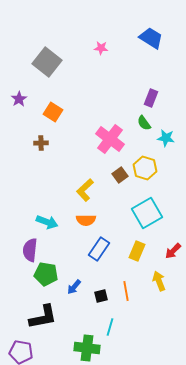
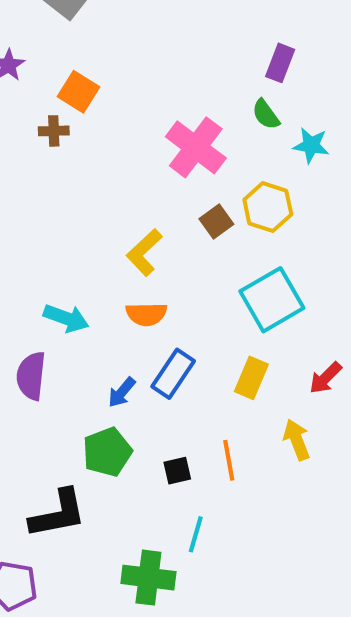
brown cross: (41, 143) -> (54, 131), moved
green pentagon: (46, 274) -> (107, 452), moved, turned -30
blue arrow: (74, 287) -> (122, 392), moved

